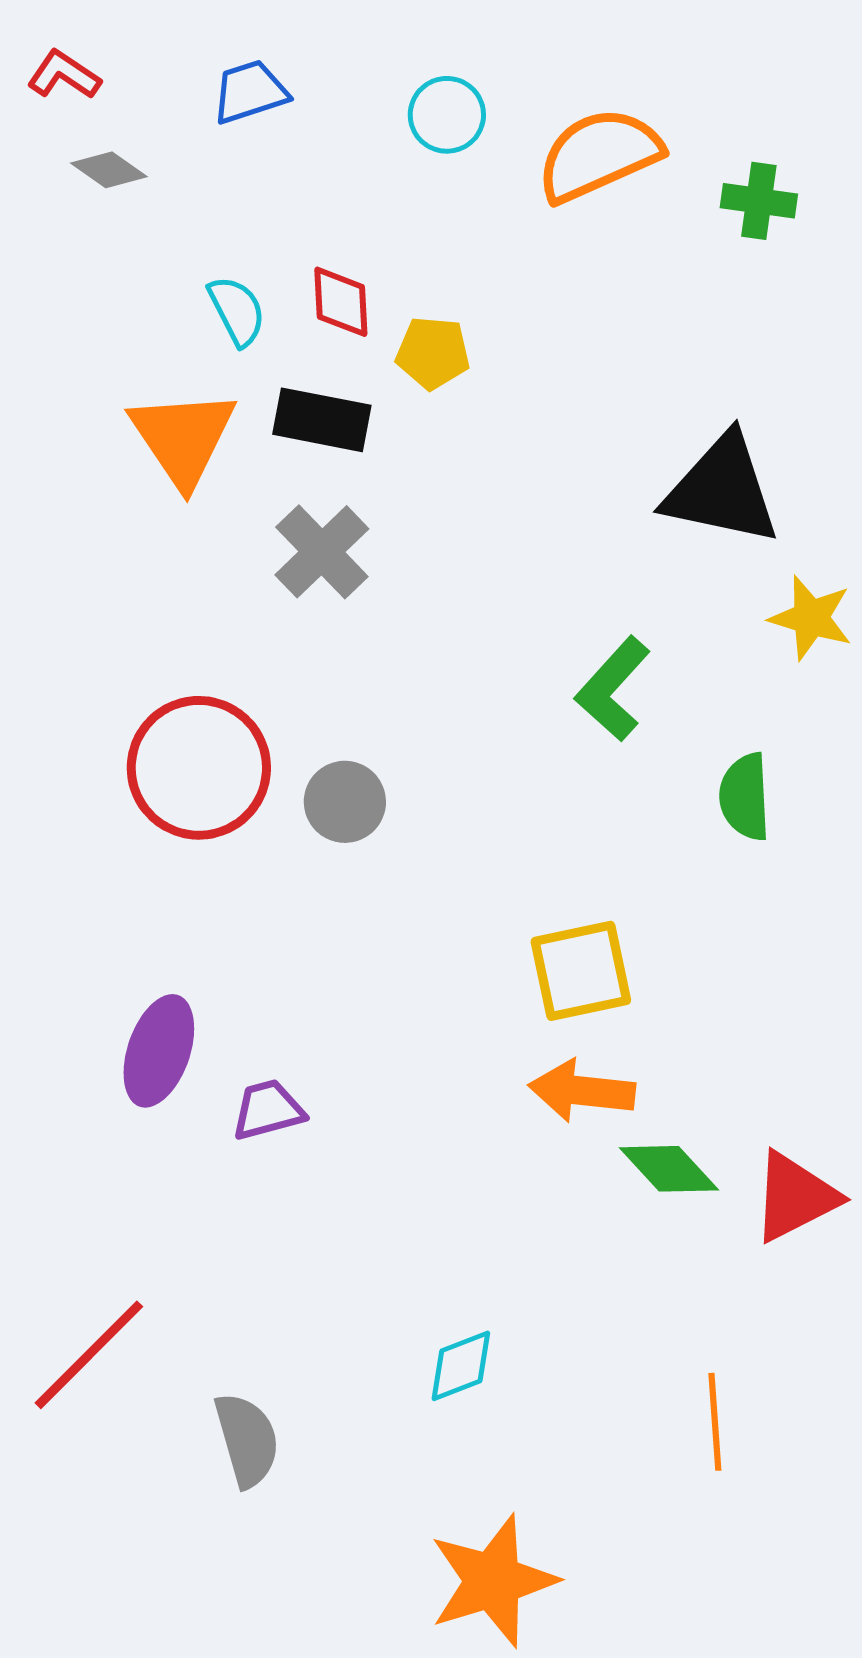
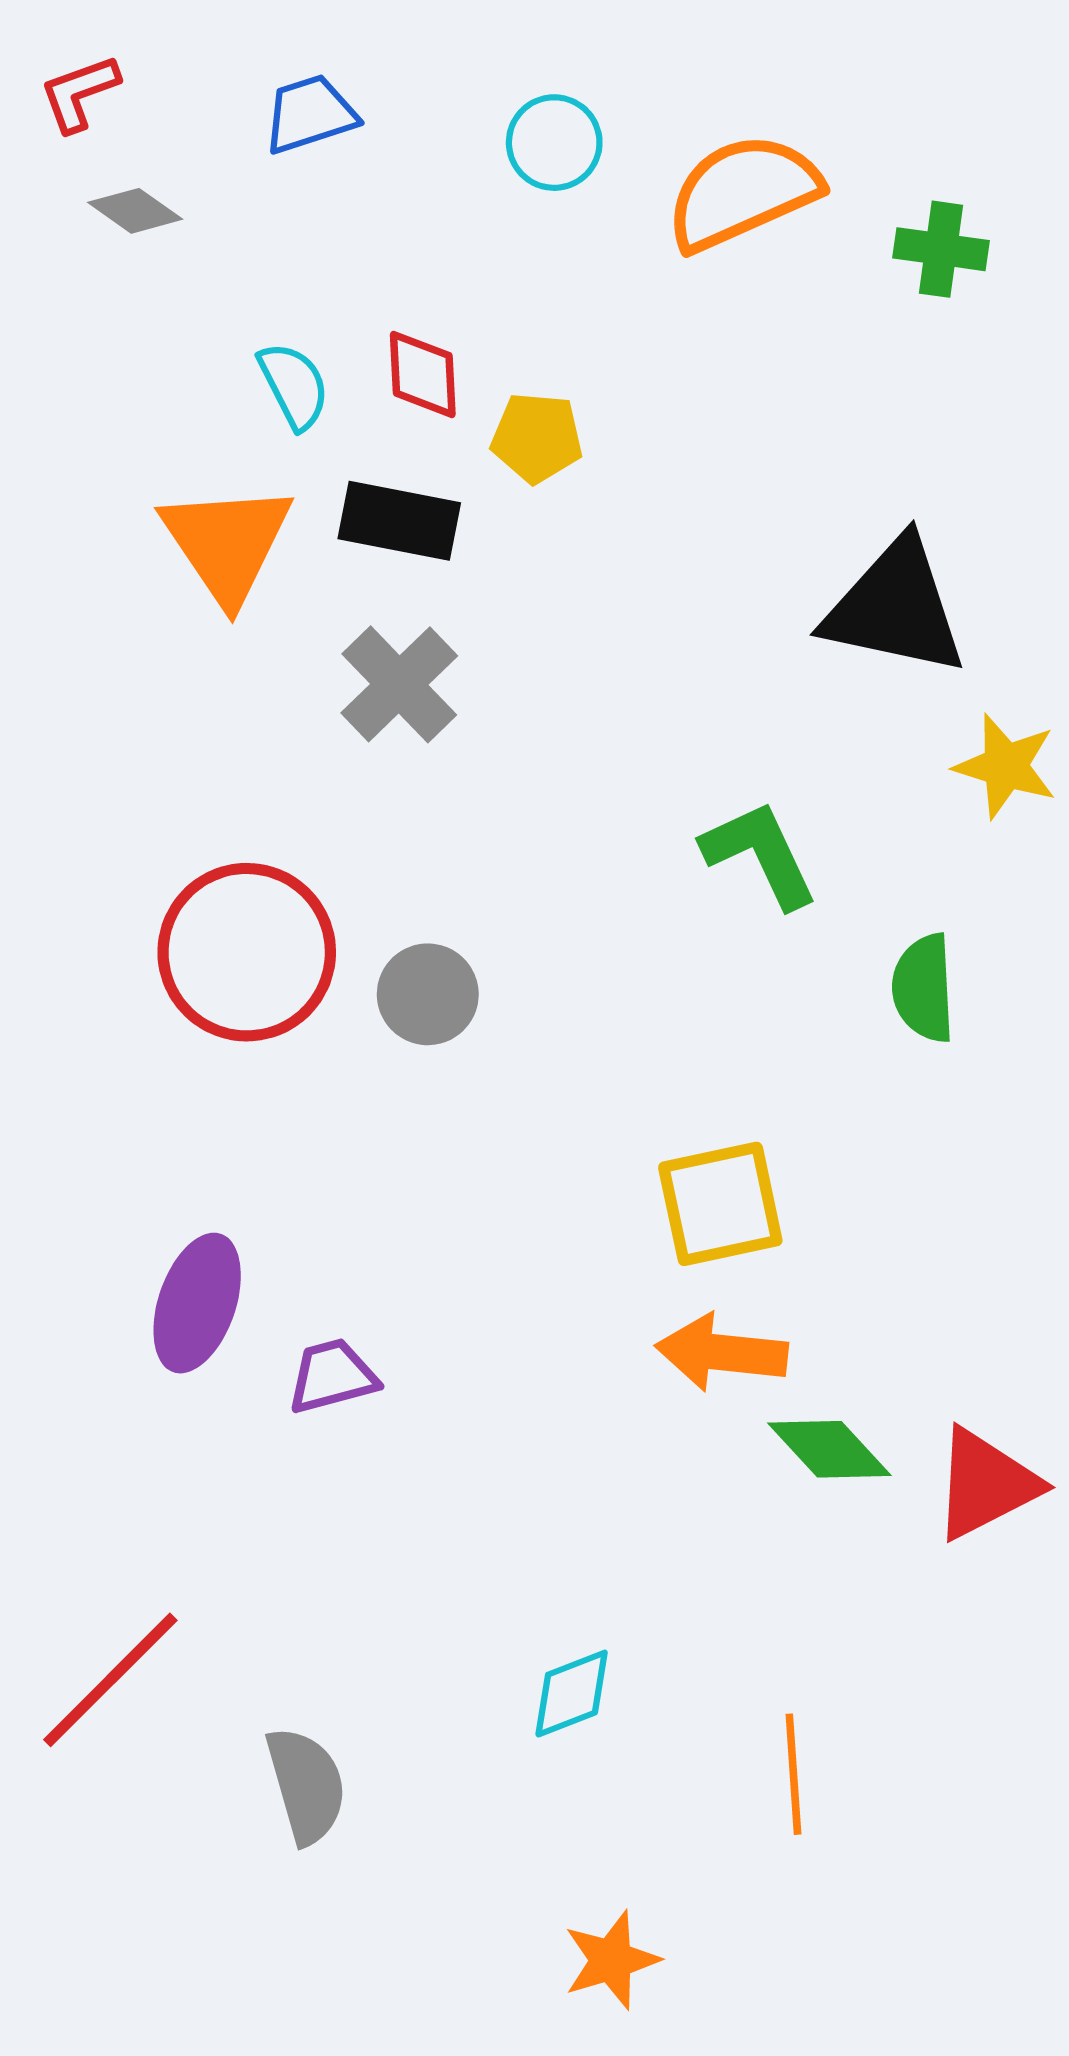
red L-shape: (64, 75) -> (79, 93), turned -54
green L-shape: (613, 689) -> (760, 854), turned 113
orange line: (715, 1422) -> (793, 1774), moved
orange star: (493, 1581) -> (611, 1960), size x0.6

